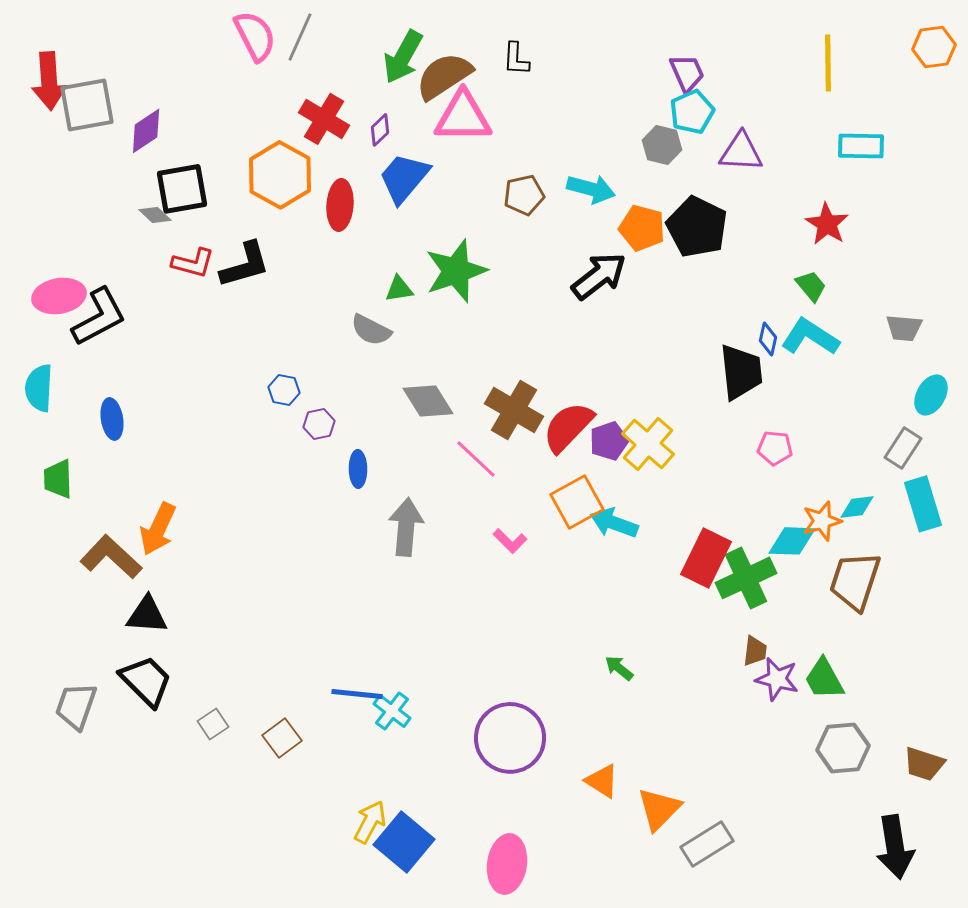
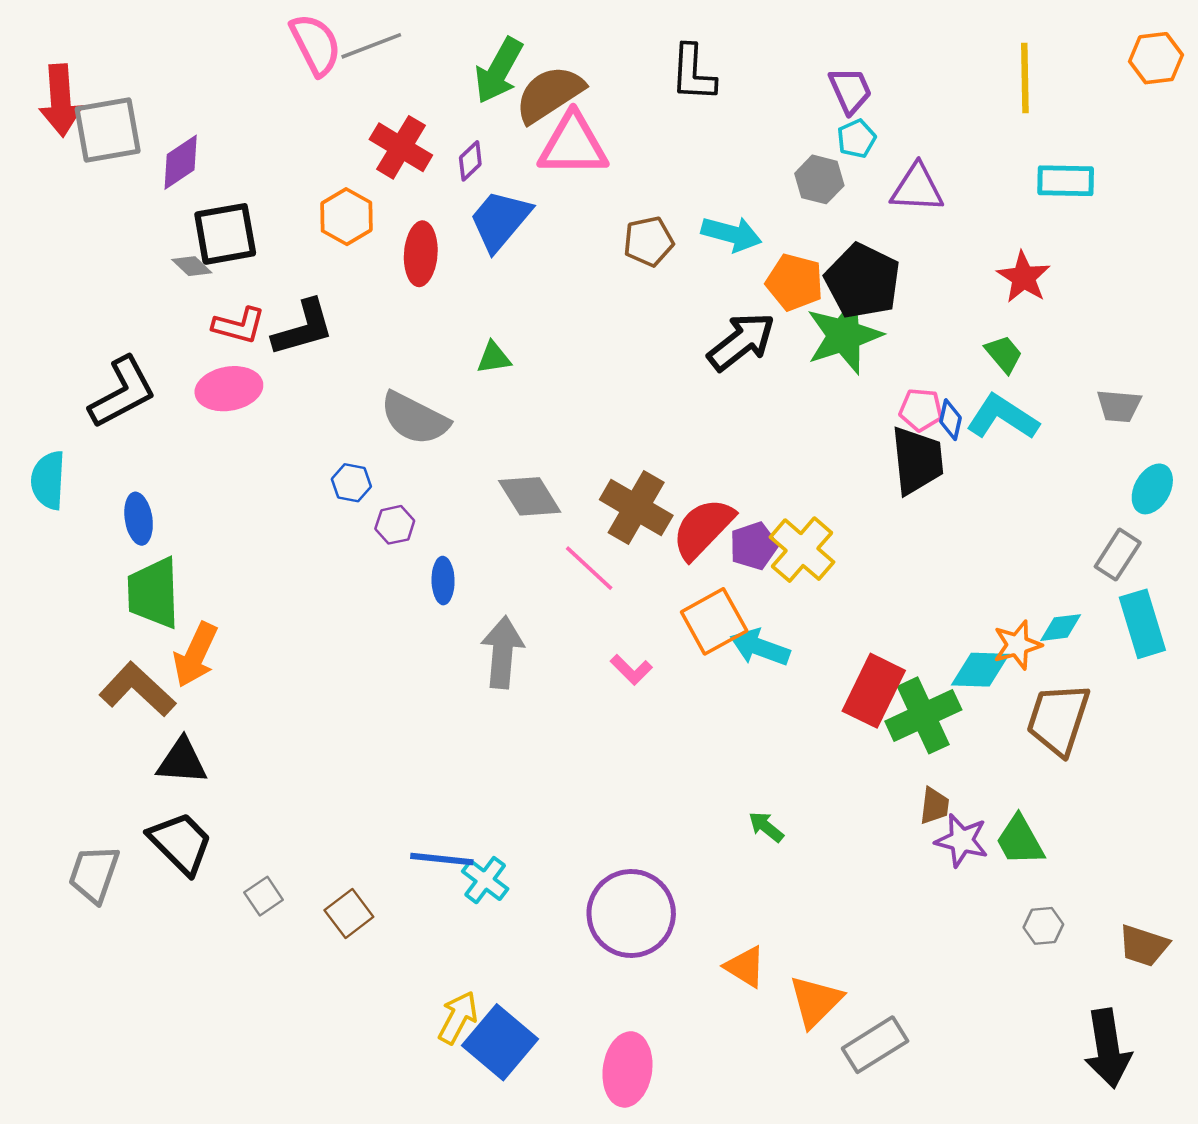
gray line: (300, 37) -> (371, 46), turned 45
black L-shape: (516, 59) -> (693, 73), moved, size x1.4
cyan pentagon: (692, 112) -> (856, 139), size x0.7
orange hexagon: (280, 175) -> (346, 217), size x0.7
green star: (456, 271) -> (844, 335), moved
pink ellipse: (59, 296) -> (229, 389), moved
gray semicircle: (371, 330) -> (415, 418), moved, size x1.4
pink pentagon: (775, 448) -> (921, 410), moved
green trapezoid: (58, 479) -> (153, 593), moved, size x1.5
gray hexagon: (843, 748) -> (1043, 926), size x0.6

